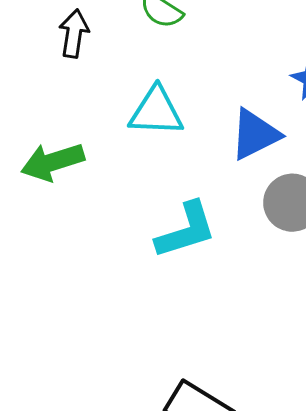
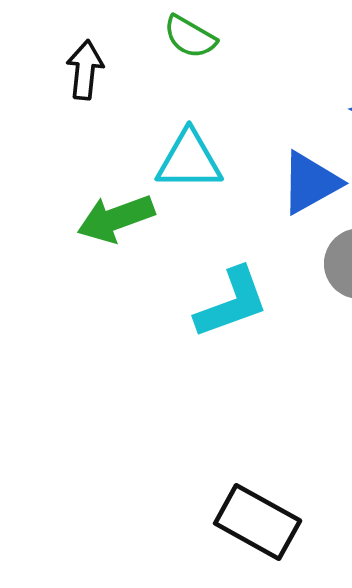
green arrow: (53, 162) -> (116, 219), moved

